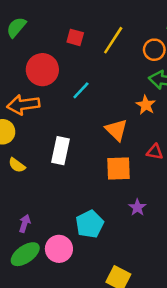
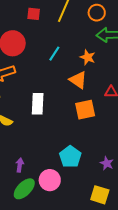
cyan line: (81, 90) -> (54, 54), moved
orange star: (146, 105) -> (88, 57), moved
purple star: (137, 207) -> (107, 163), moved

